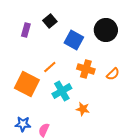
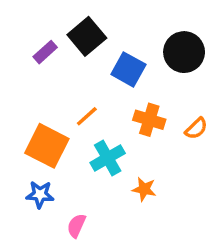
black square: (50, 21) -> (87, 36), size x1.5
purple rectangle: (26, 30) -> (45, 52), turned 32
blue star: (23, 124) -> (40, 194), moved

